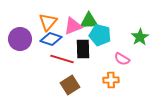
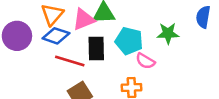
cyan pentagon: (100, 35) -> (129, 41), moved
green star: (140, 37) -> (168, 33), turned 30

